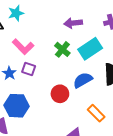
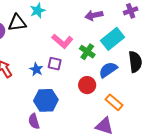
pink L-shape: (23, 47) -> (62, 41), moved
green cross: (62, 49) -> (87, 52), moved
orange rectangle: (96, 113) -> (114, 102), moved

